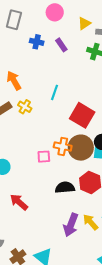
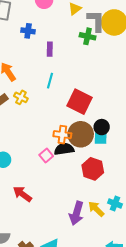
purple rectangle: (61, 45) -> (50, 49), moved, turned 40
pink square: (44, 157) -> (46, 156), moved, turned -32
black semicircle: (65, 187) -> (64, 149), moved

